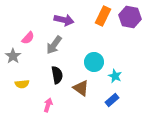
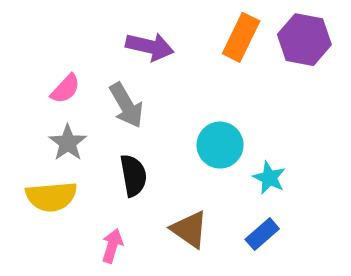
gray arrow: (54, 45) -> (126, 105), turned -66
gray star: (13, 56) -> (68, 143), moved
yellow semicircle: (22, 84) -> (51, 197), size x1.5
brown triangle: (81, 88) -> (190, 229), moved

